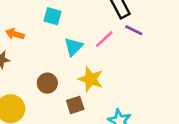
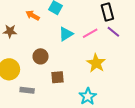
orange arrow: (15, 34) -> (33, 15), moved
yellow star: (91, 79) -> (96, 63), moved

